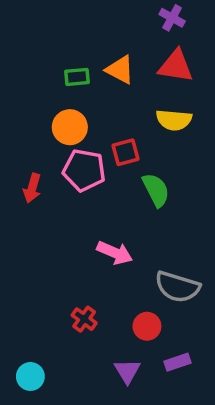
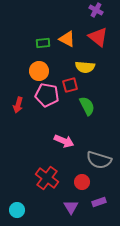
red triangle: (176, 66) -> (98, 37), turned 30
yellow semicircle: (174, 120) -> (85, 67), moved
red cross: (84, 319) -> (47, 178), size x1.6

